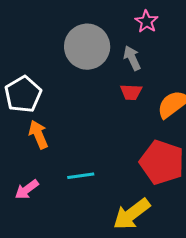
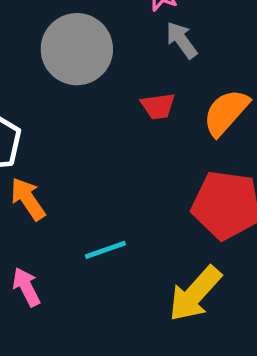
gray arrow: (132, 58) -> (182, 40), moved
pink arrow: (27, 189) -> (26, 287), turned 110

